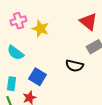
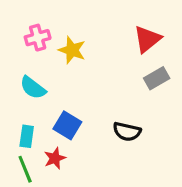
red triangle: (88, 22) -> (147, 39), turned 42
black semicircle: (74, 66) -> (127, 132), moved

